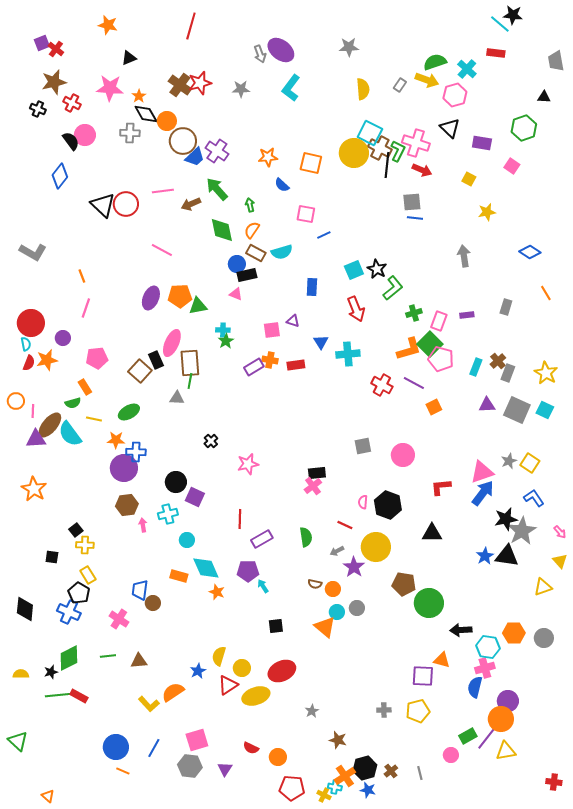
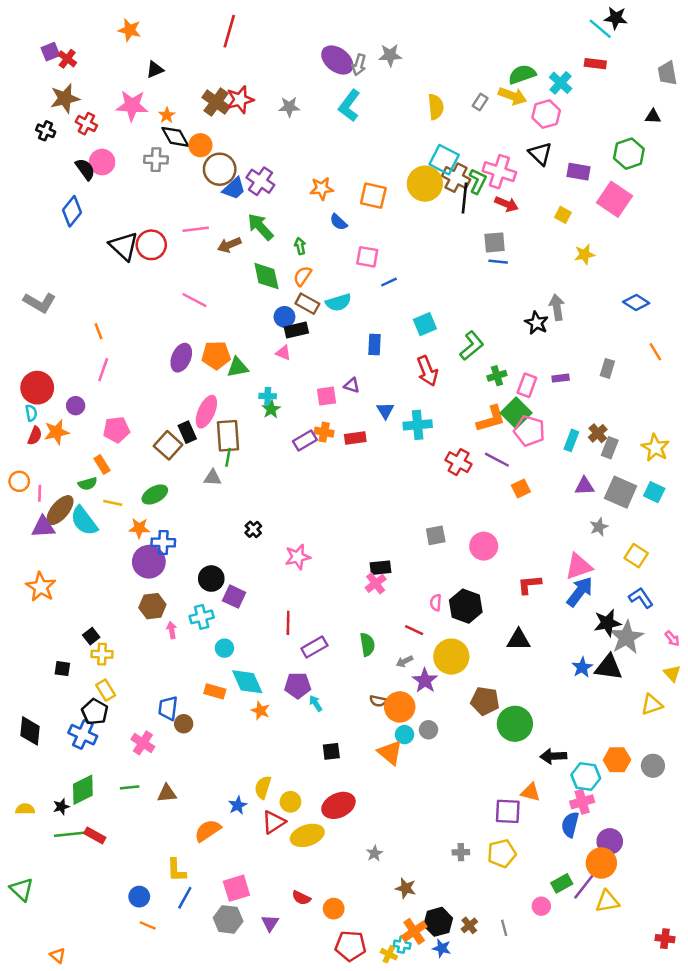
gray star: (349, 47) -> (390, 55), moved
gray arrow: (260, 54) -> (359, 65), moved, turned 36
pink square: (512, 166) -> (615, 199), size x1.8
black star: (377, 269) -> (537, 323), moved
gray star: (509, 461) -> (599, 527), moved
orange circle: (333, 589) -> (400, 707), size x1.6
yellow L-shape: (149, 704) -> (176, 870), moved, turned 40
blue circle: (116, 747) -> (139, 897), size x0.7

